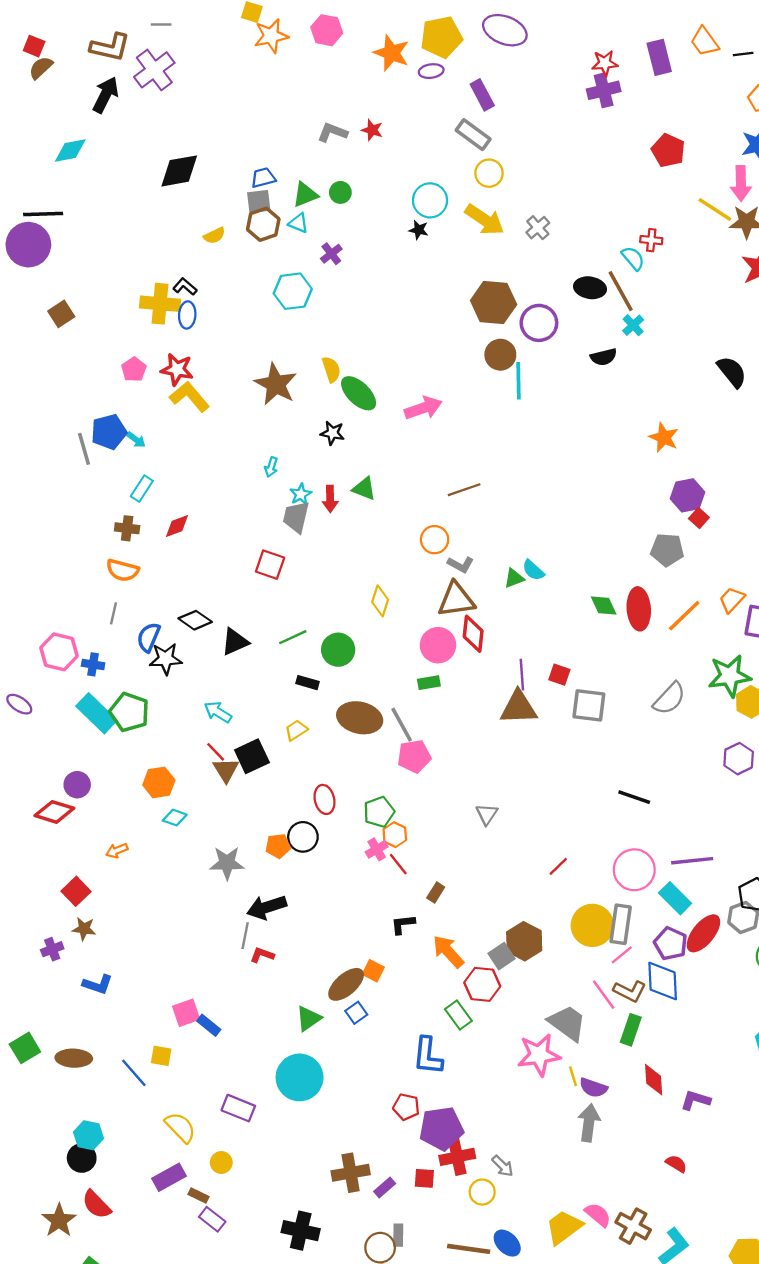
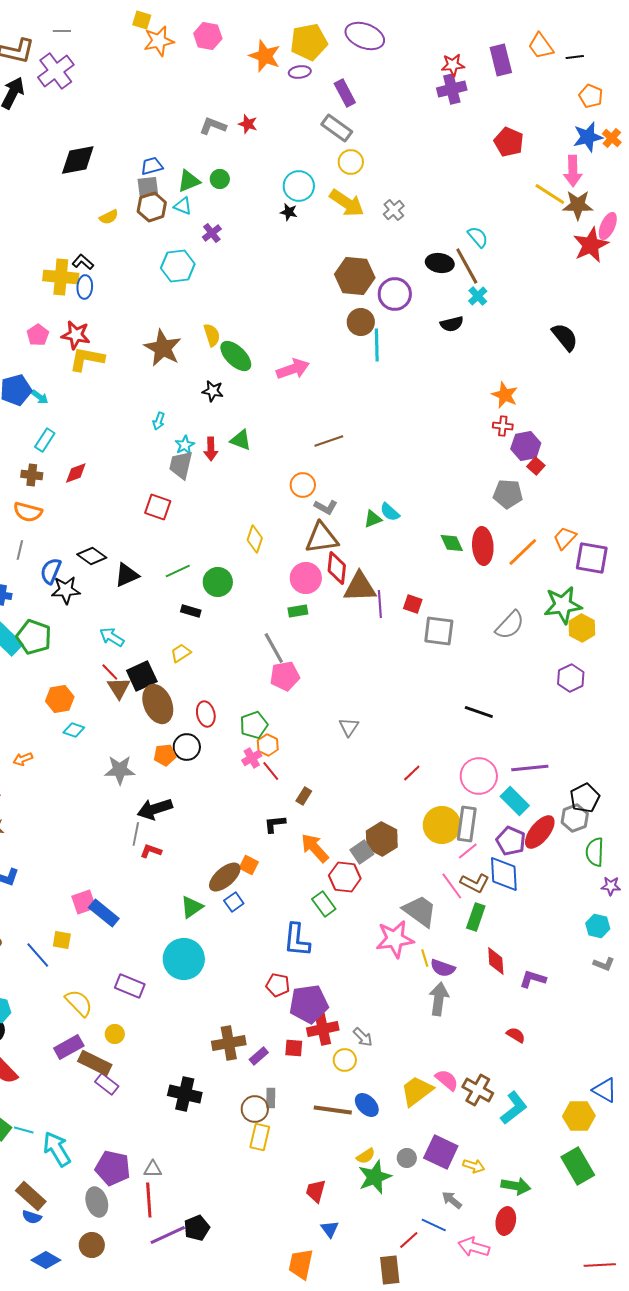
red cross: (651, 240) -> (503, 426), moved
yellow L-shape: (189, 397) -> (87, 359), turned -39
brown triangle: (519, 708) -> (360, 587), moved
brown ellipse: (360, 718) -> (158, 704), moved, turned 54
blue rectangle: (209, 1025) -> (104, 913), size x1.4
brown rectangle: (199, 1195) -> (95, 1063), size x1.8

